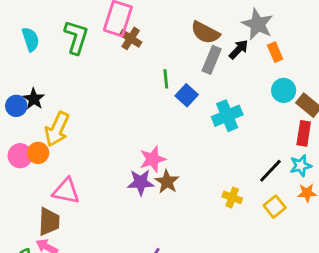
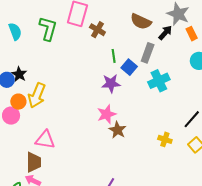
brown cross: (131, 38) -> (97, 30), moved
gray rectangle: (212, 60) -> (148, 53), moved
orange circle: (38, 153) -> (18, 102), moved
purple star: (141, 182) -> (111, 83), moved

